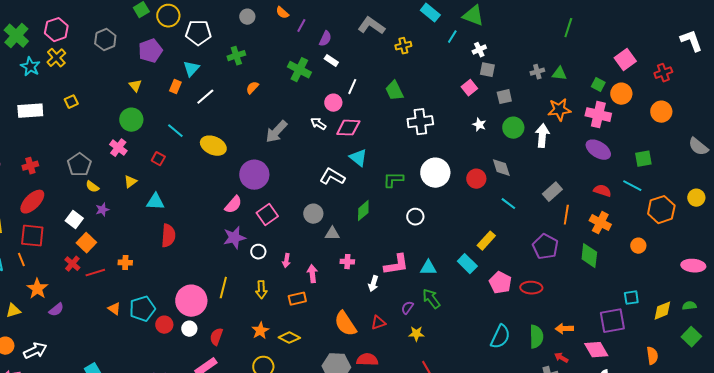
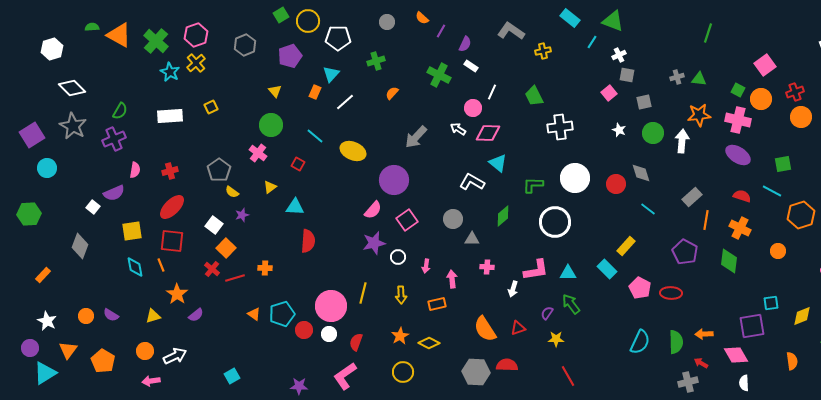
red cross: (663, 73) -> (795, 92), moved
white circle: (415, 217) -> (555, 222), size x1.8

